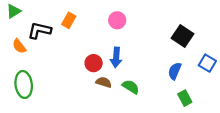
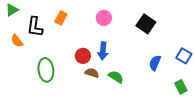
black L-shape: (39, 30) -> (35, 27), turned -95
black square: (183, 36) -> (146, 24), moved
green ellipse: (24, 85) -> (46, 70), moved
green rectangle: (185, 98) -> (181, 87), moved

